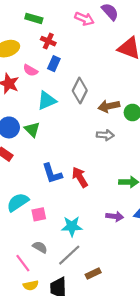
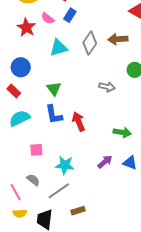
brown arrow: (109, 106) -> (118, 39), moved
green triangle: (32, 129) -> (54, 89), moved
cyan semicircle: (18, 202) -> (20, 118), moved
purple arrow: (115, 216) -> (105, 162), turned -56

